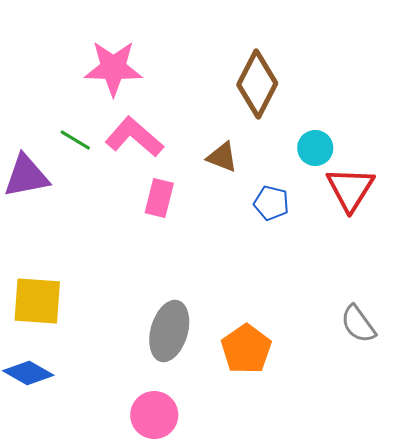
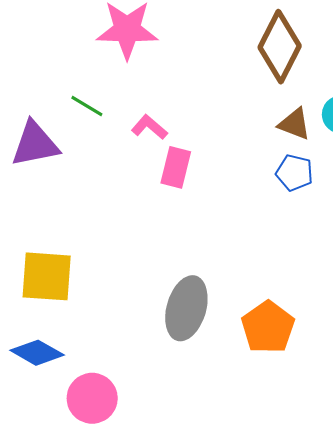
pink L-shape: (134, 137) -> (149, 127), moved, size x0.6
brown triangle: (222, 157) -> (294, 124), moved
pink circle: (154, 415) -> (92, 398), moved

